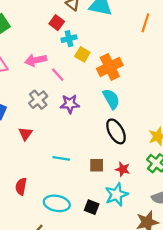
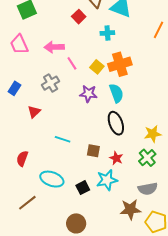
cyan cross: (69, 39) -> (107, 33), moved
yellow square: (82, 54) -> (97, 67), moved
purple star: (70, 104) -> (88, 94), moved
black square: (92, 207) -> (83, 188), turned 32

